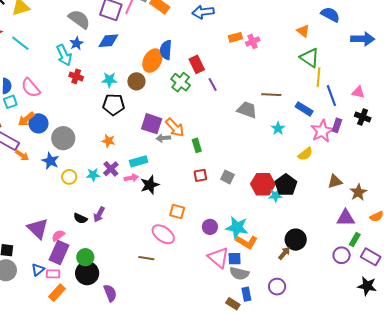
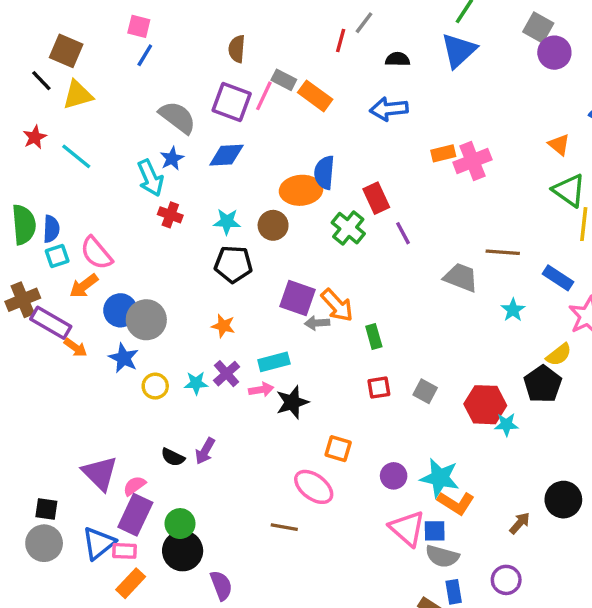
pink cross: (253, 41) -> (472, 161), size x1.5
orange ellipse: (152, 61) -> (301, 190), turned 55
pink semicircle: (31, 88) -> (96, 253), moved
blue circle: (38, 123) -> (120, 310), moved
black pentagon: (286, 185) -> (543, 384), moved
black circle: (296, 240) -> (563, 500), moved
blue triangle: (38, 270) -> (99, 543), size x1.5

